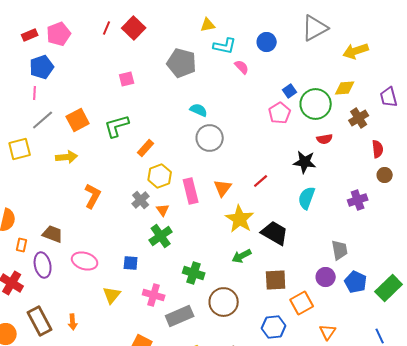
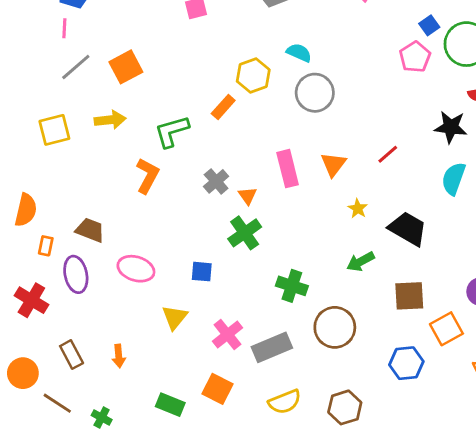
green L-shape: (117, 126) -> (172, 131), moved
yellow square: (20, 149) -> (54, 130), moved
yellow hexagon: (160, 176) -> (253, 76), moved
yellow star: (240, 219) -> (358, 209), size x0.5
pink cross: (154, 295) -> (227, 335), moved, turned 35
brown rectangle: (40, 321) -> (72, 355), size x0.7

